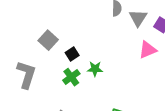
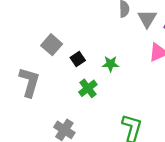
green star: (95, 69) -> (111, 64), moved
green cross: (71, 77) -> (88, 88), moved

